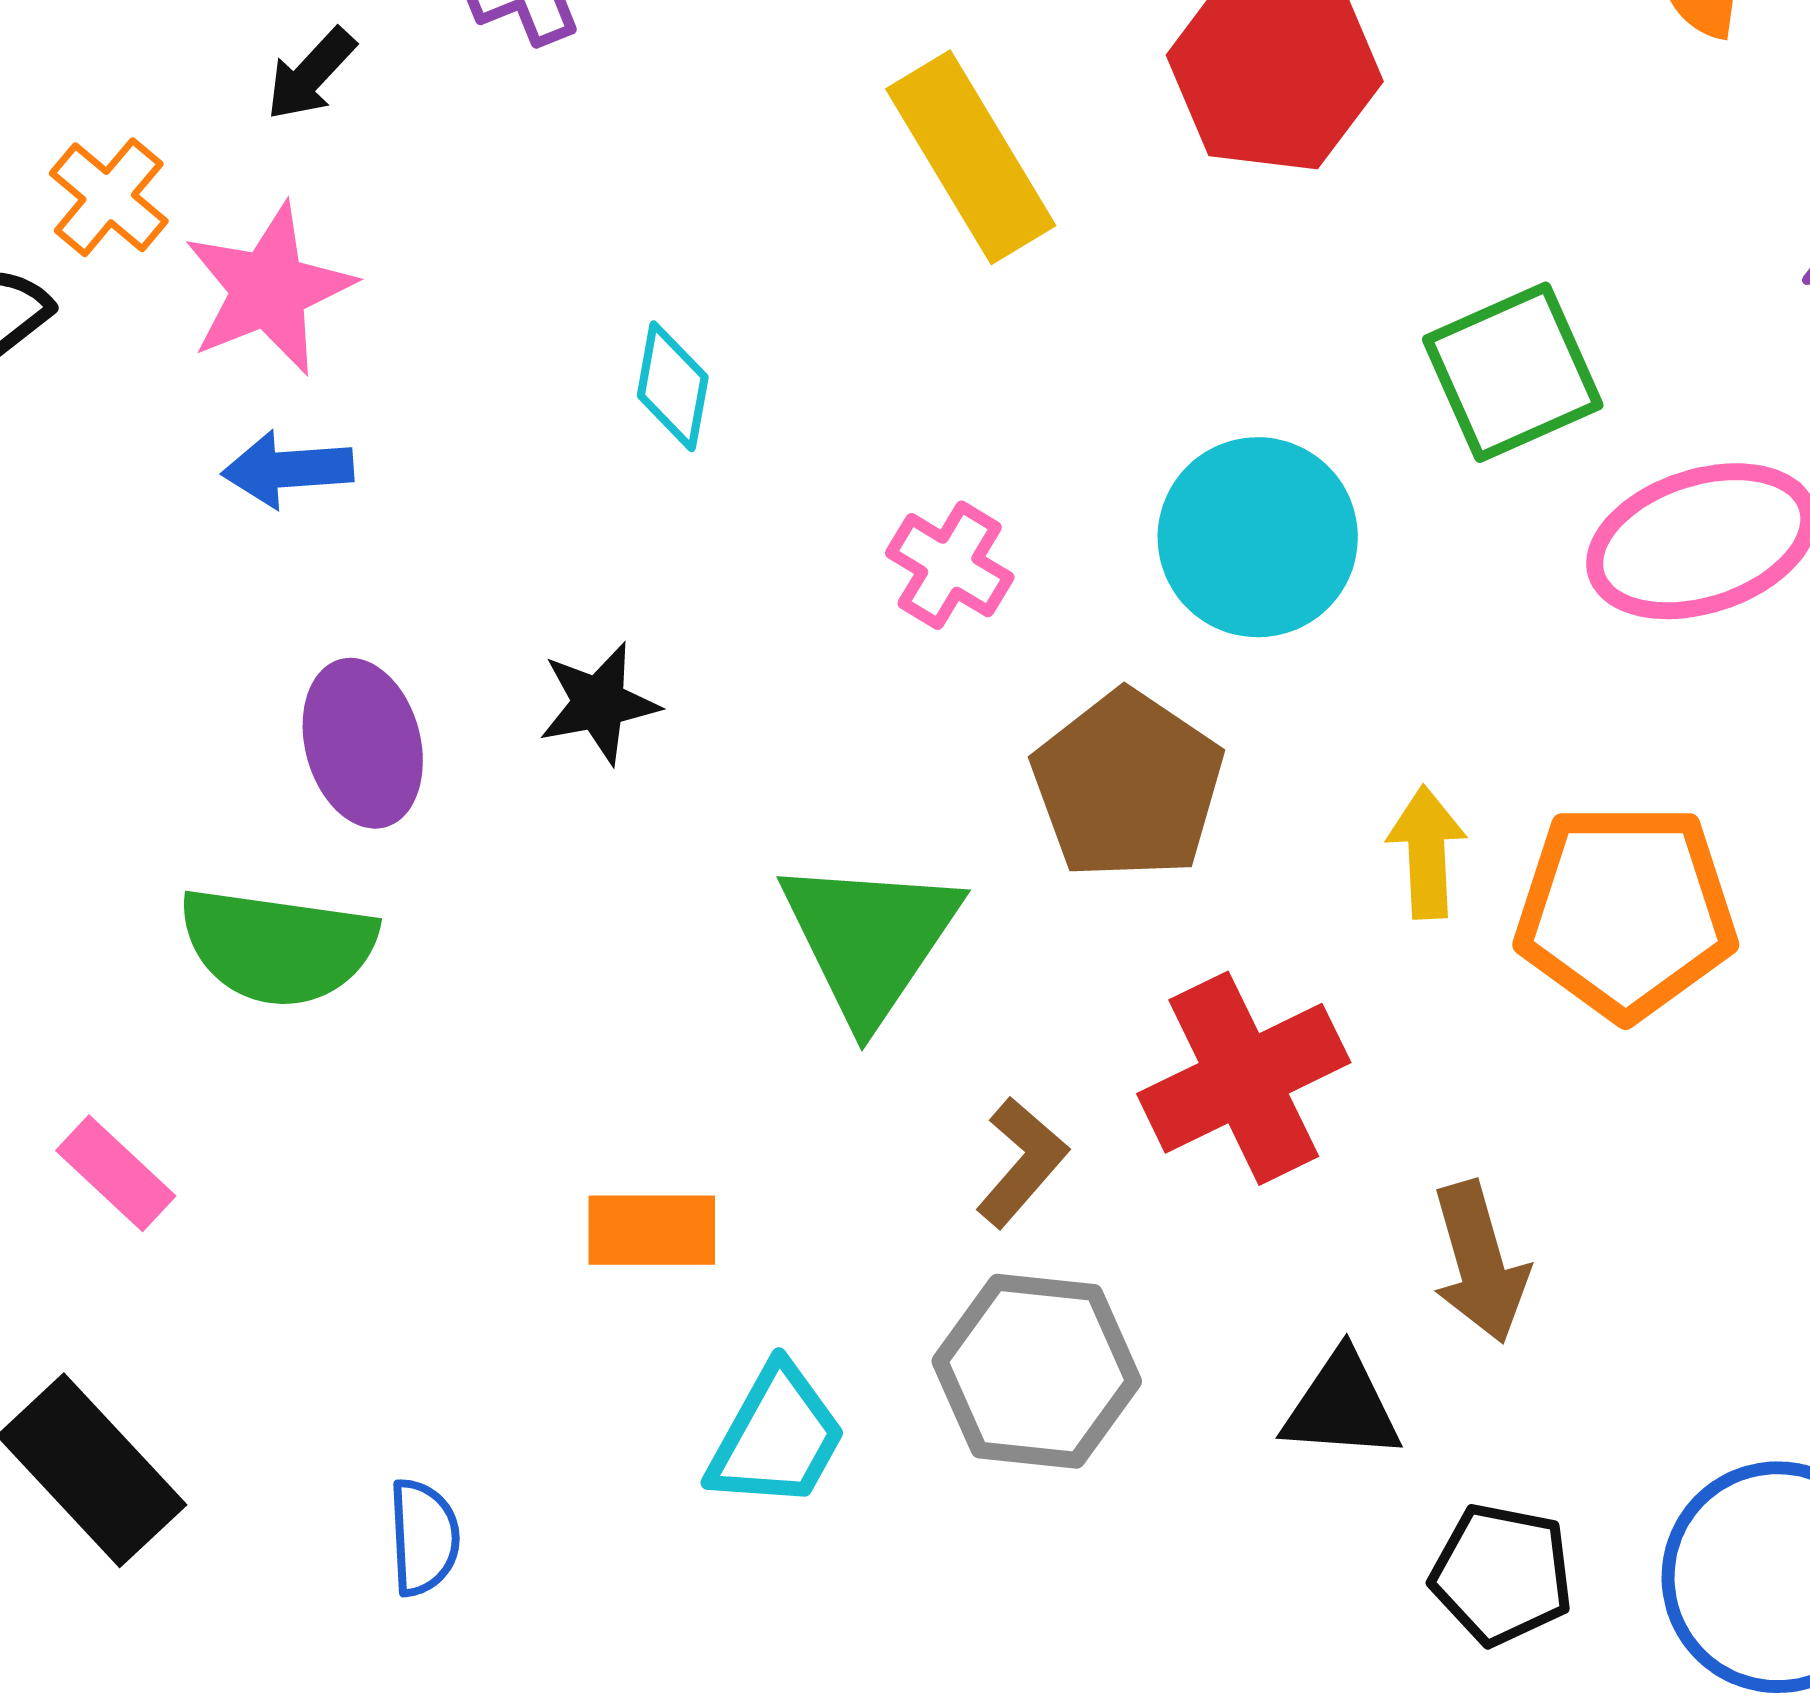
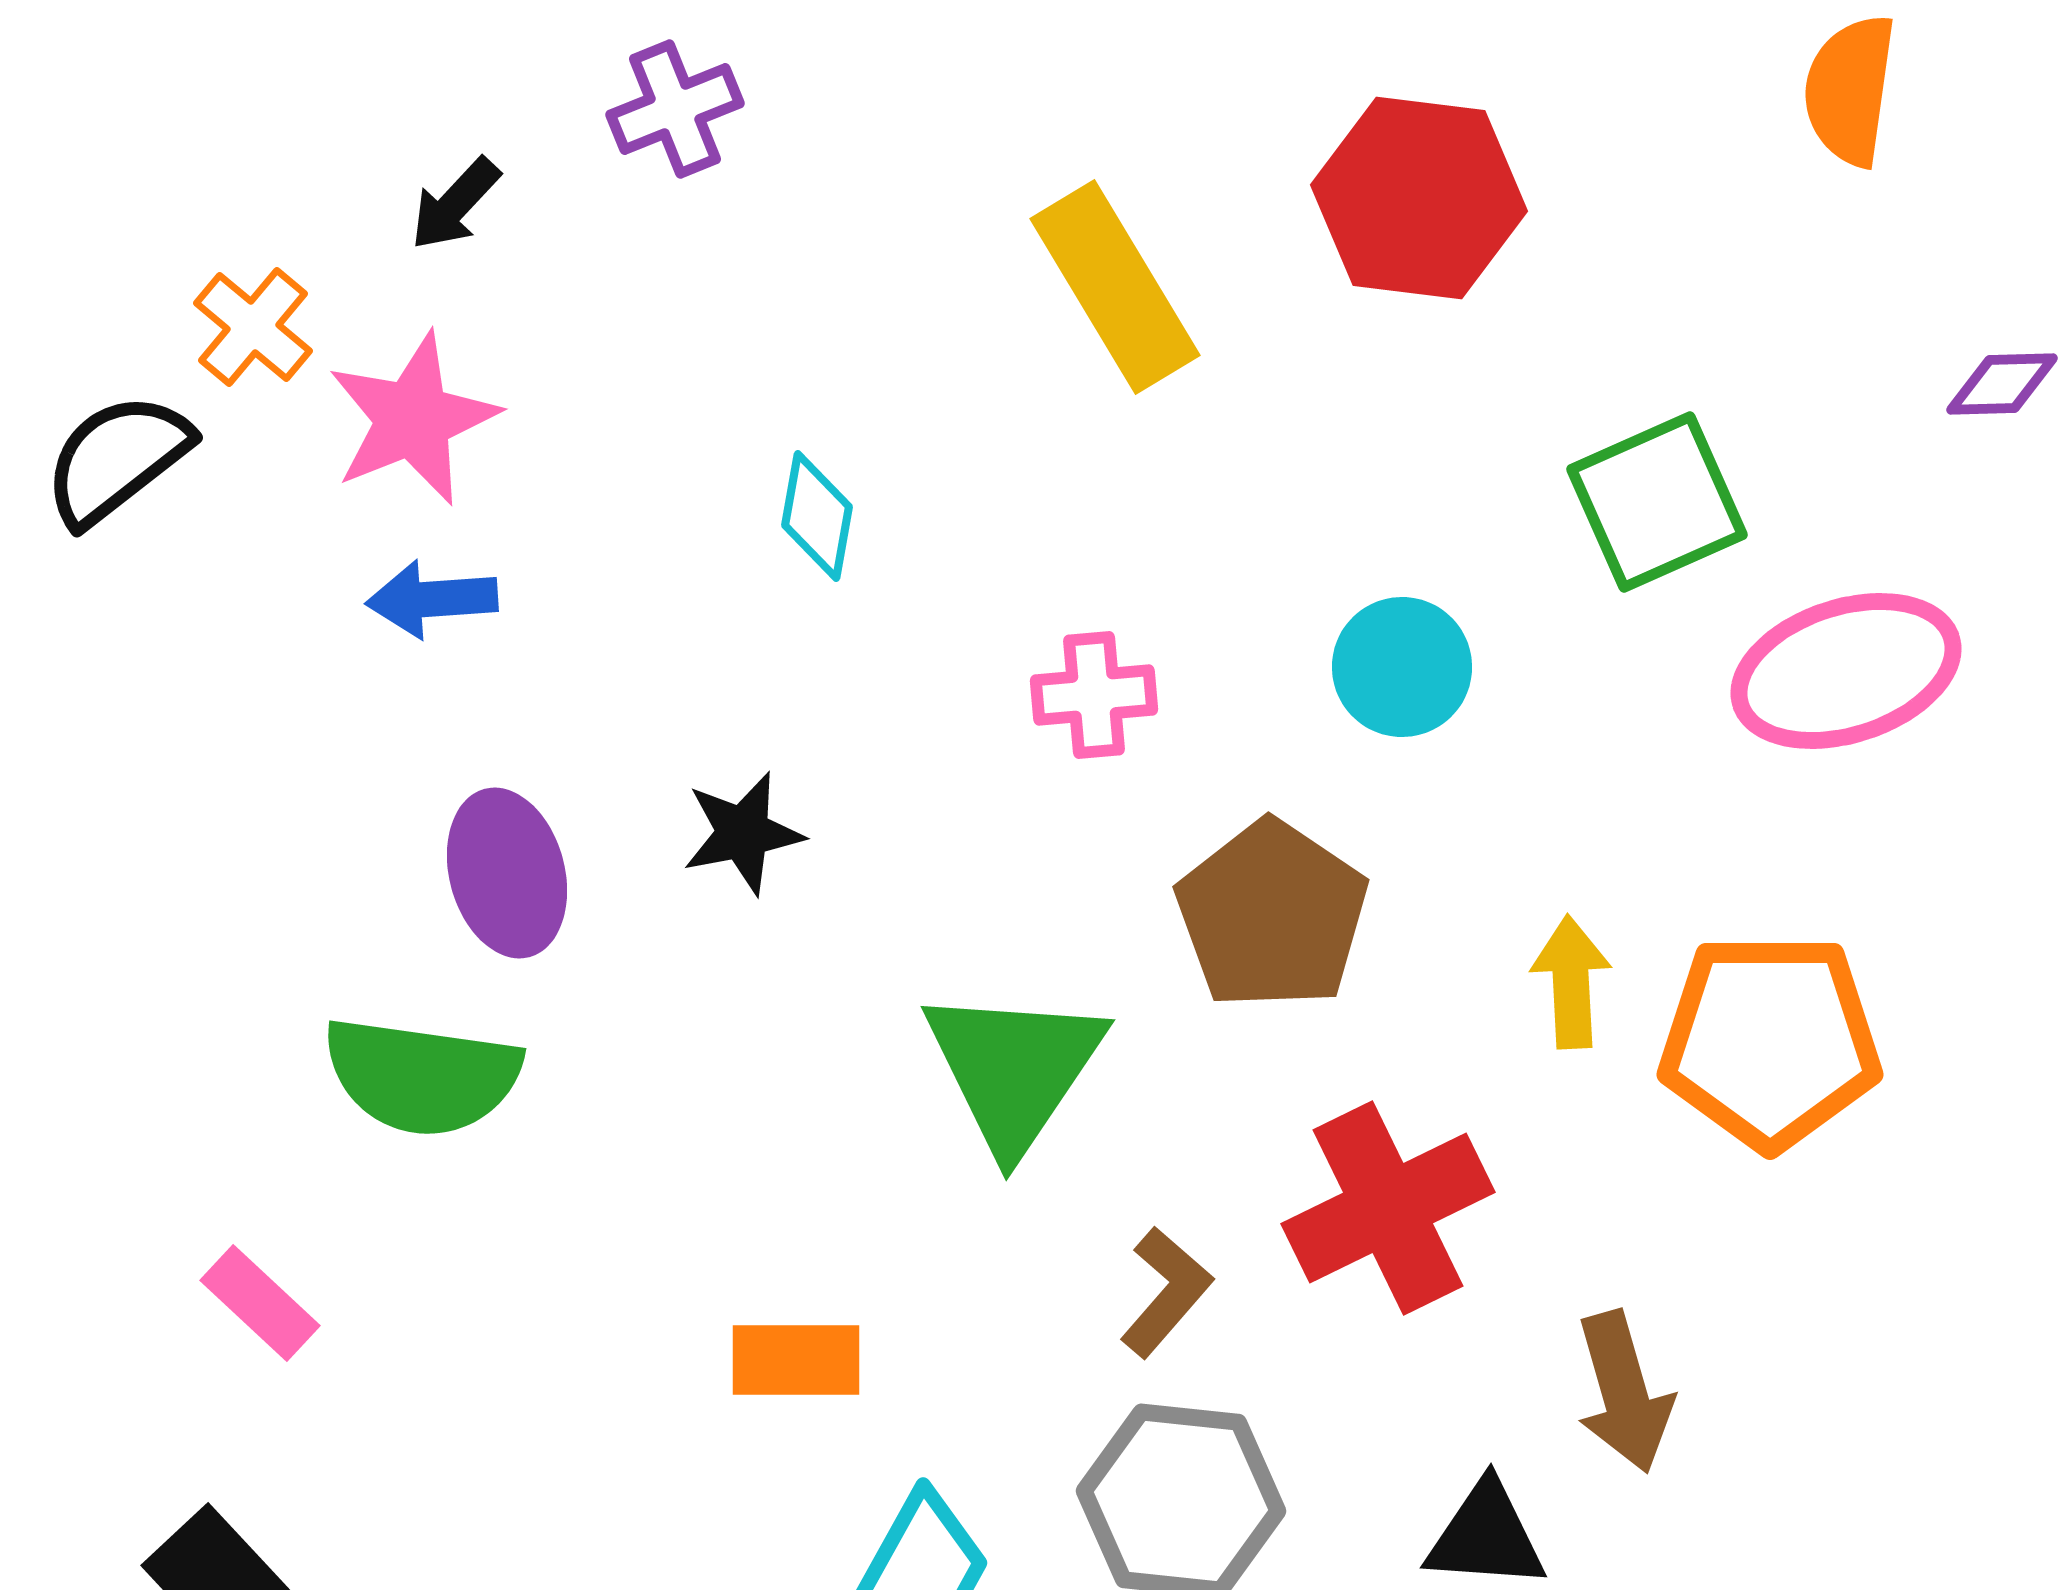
cyan circle: (1258, 537) -> (1402, 667), size x0.7
pink cross: (950, 565) -> (1094, 695), turned -36

